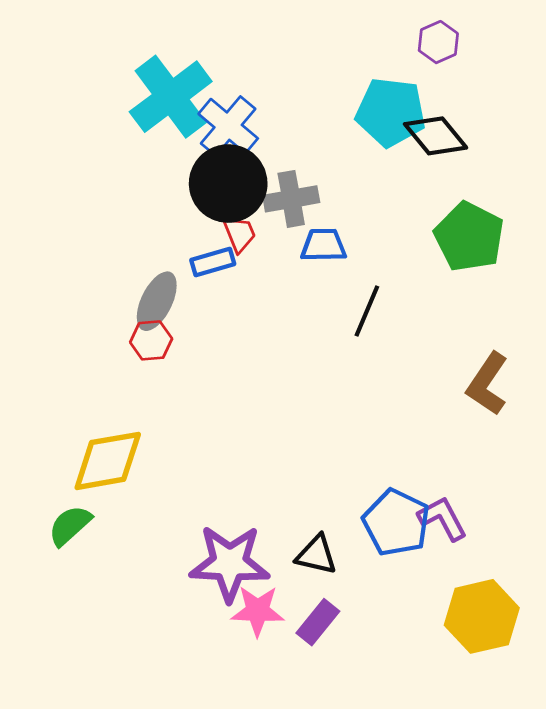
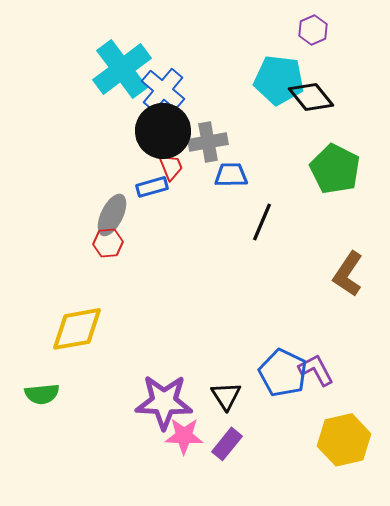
green semicircle: (70, 525) -> (42, 394), moved, turned -144
black triangle: (316, 555) -> (226, 396), turned 44

